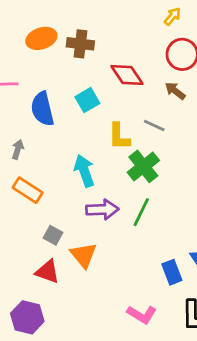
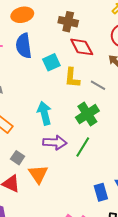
brown cross: (80, 44) -> (68, 22), moved
blue semicircle: (42, 109) -> (24, 46), moved
yellow L-shape: (119, 136) -> (72, 78), moved

